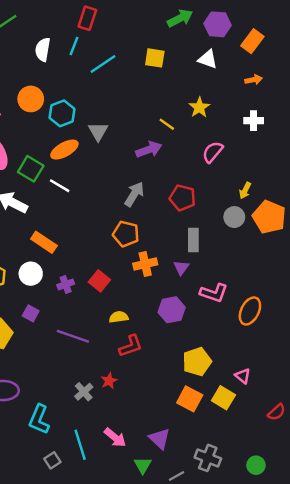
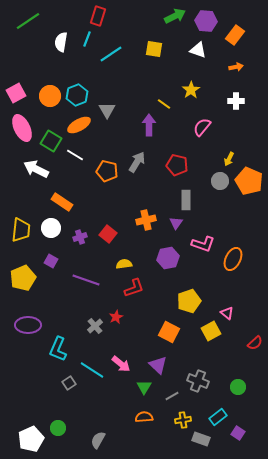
orange circle: (31, 99) -> (50, 96), moved
purple arrow: (149, 150) -> (149, 125), turned -70
orange pentagon: (126, 234) -> (107, 171), moved
yellow square: (223, 398) -> (211, 331), turned 30
orange square: (190, 399) -> (169, 332), moved
cyan line: (80, 445) -> (92, 370), turned -40

